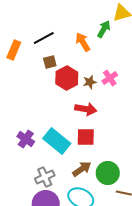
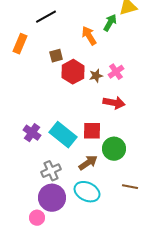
black line: (44, 38) -> (46, 17), moved
red arrow: (86, 109) -> (114, 103), moved
green circle: (108, 173) -> (114, 149), moved

